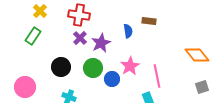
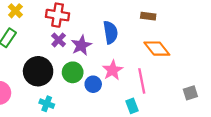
brown rectangle: (149, 21) -> (148, 16), moved
blue semicircle: (128, 31) -> (110, 32), size x1.5
orange diamond: (197, 55) -> (157, 49), moved
black circle: (61, 67) -> (38, 71), size x1.4

